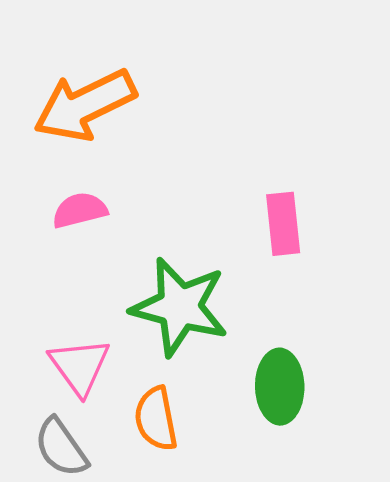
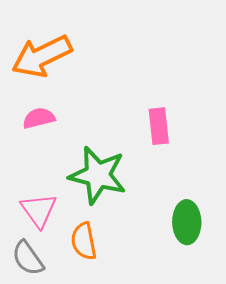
green ellipse: (280, 387) -> (187, 222), moved

